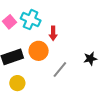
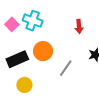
red arrow: (53, 33) -> (79, 27), moved

